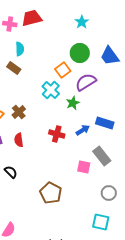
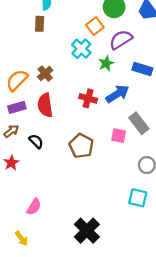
brown rectangle: (14, 68) -> (40, 24), turned 56
blue rectangle: (105, 123) -> (142, 69), moved
blue arrow: (83, 130) -> (117, 94), size x1.5
red semicircle: (19, 140) -> (45, 105), size x1.5
brown pentagon: (51, 193) -> (81, 146), moved

